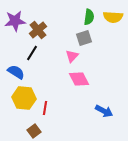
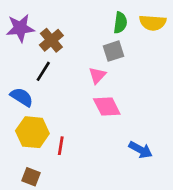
brown square: (34, 131) -> (31, 177), moved, turned -32

